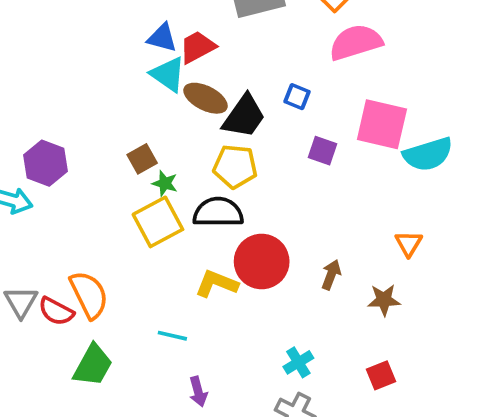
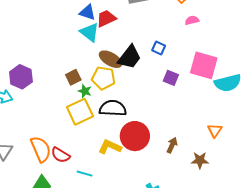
pink semicircle: (356, 42) -> (192, 20), size x0.5
brown ellipse: (206, 98) -> (111, 59), moved
yellow pentagon: (235, 166) -> (104, 78), moved
red semicircle: (56, 311) -> (60, 155), moved

